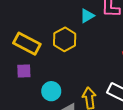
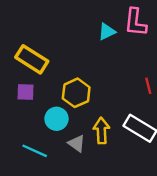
yellow hexagon: (65, 39) -> (76, 93), moved

